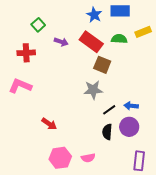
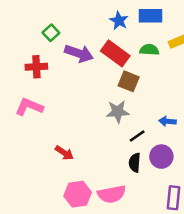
purple arrow: (61, 42) -> (79, 53), size x1.6
blue arrow: (131, 106) -> (167, 121), moved
pink semicircle: (88, 158) -> (112, 194), size x1.6

